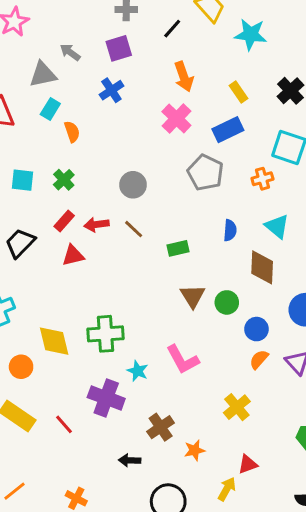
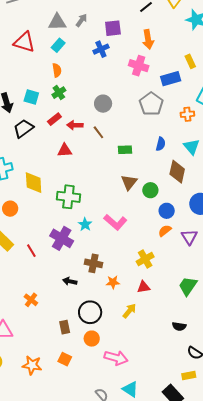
purple square: (119, 48) -> (113, 28), moved
gray arrow: (70, 52) -> (82, 20), moved, turned 80
blue cross: (111, 90) -> (101, 49), moved
yellow rectangle: (239, 92) -> (190, 61), moved
pink cross: (176, 119) -> (139, 66), turned -36
orange semicircle: (72, 132) -> (57, 70), moved
cyan square: (23, 180) -> (31, 97), moved
red triangle: (73, 255) -> (65, 150), moved
yellow diamond: (54, 341) -> (34, 183), moved
pink L-shape: (183, 360) -> (115, 222), turned -30
brown cross: (161, 427) -> (94, 263), turned 36
red triangle: (248, 464) -> (144, 287), moved

